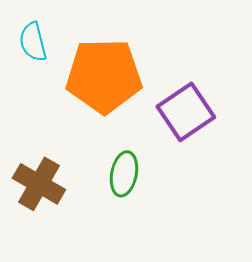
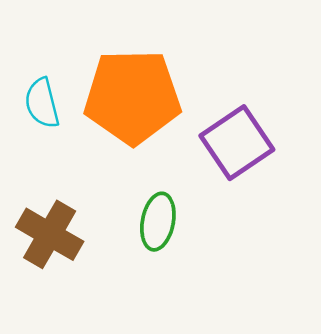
cyan semicircle: (33, 42) -> (42, 103), moved

